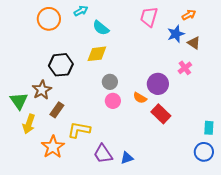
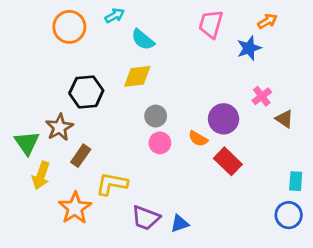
brown triangle: (194, 43) -> (284, 119), moved
purple trapezoid: (103, 154) -> (146, 218), turned -35

